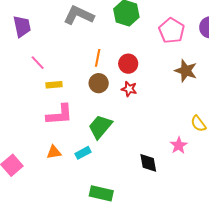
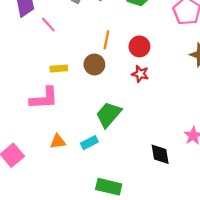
pink line: (38, 63) -> (48, 24), moved
brown circle: (99, 83) -> (94, 64), moved
pink L-shape: (59, 115) -> (44, 98), moved

